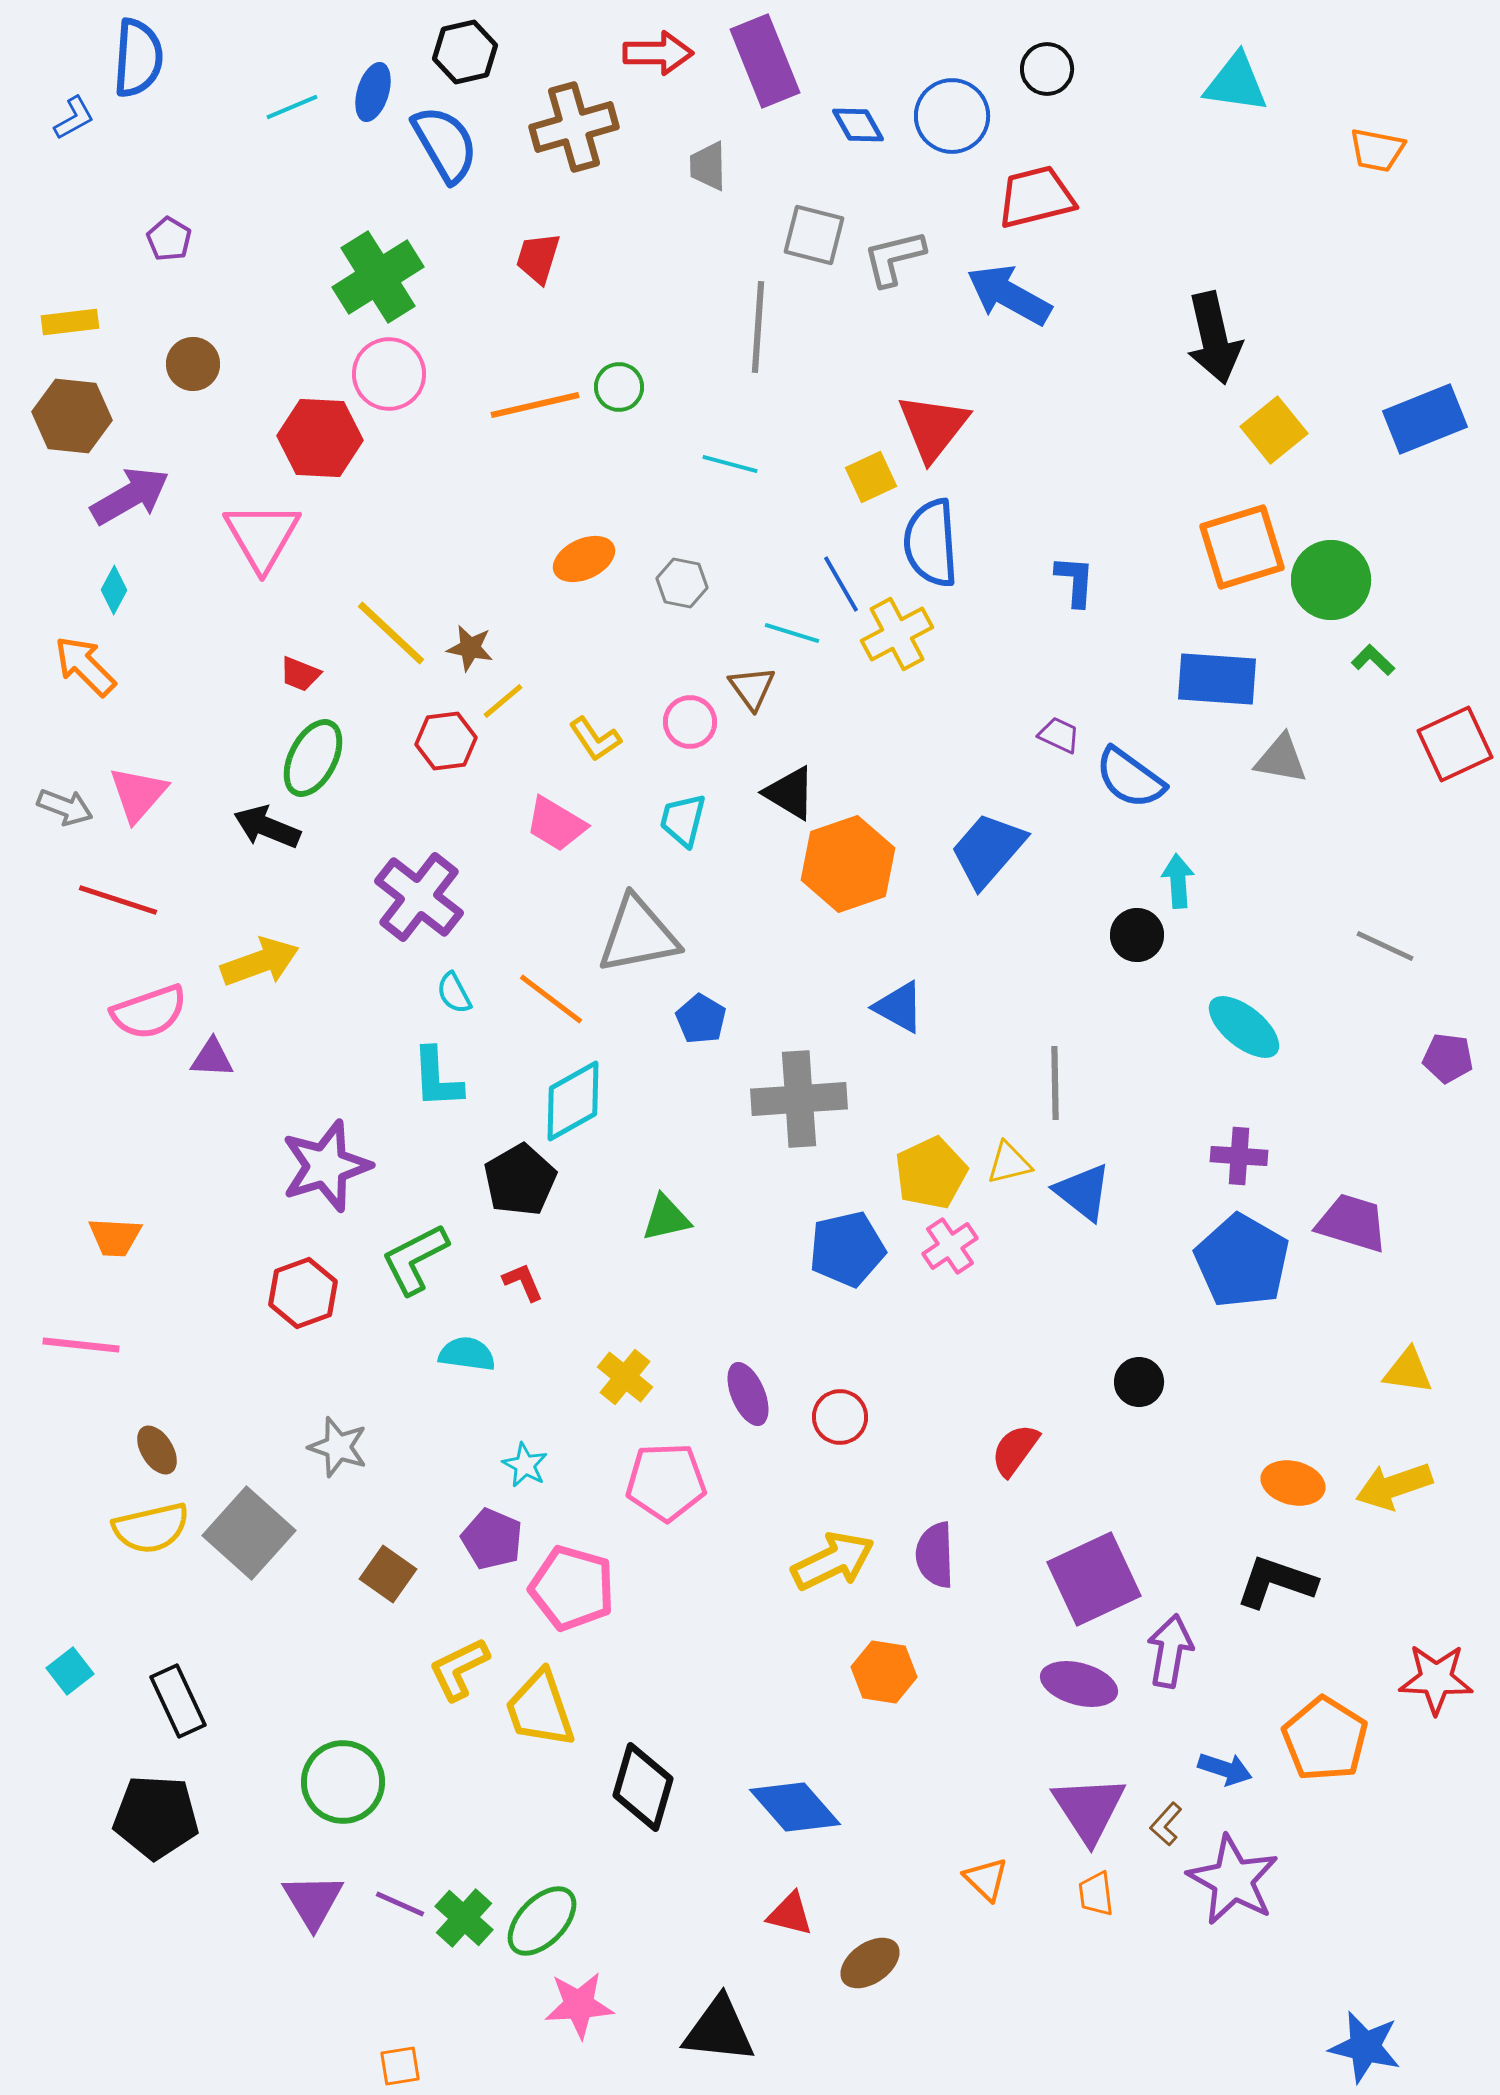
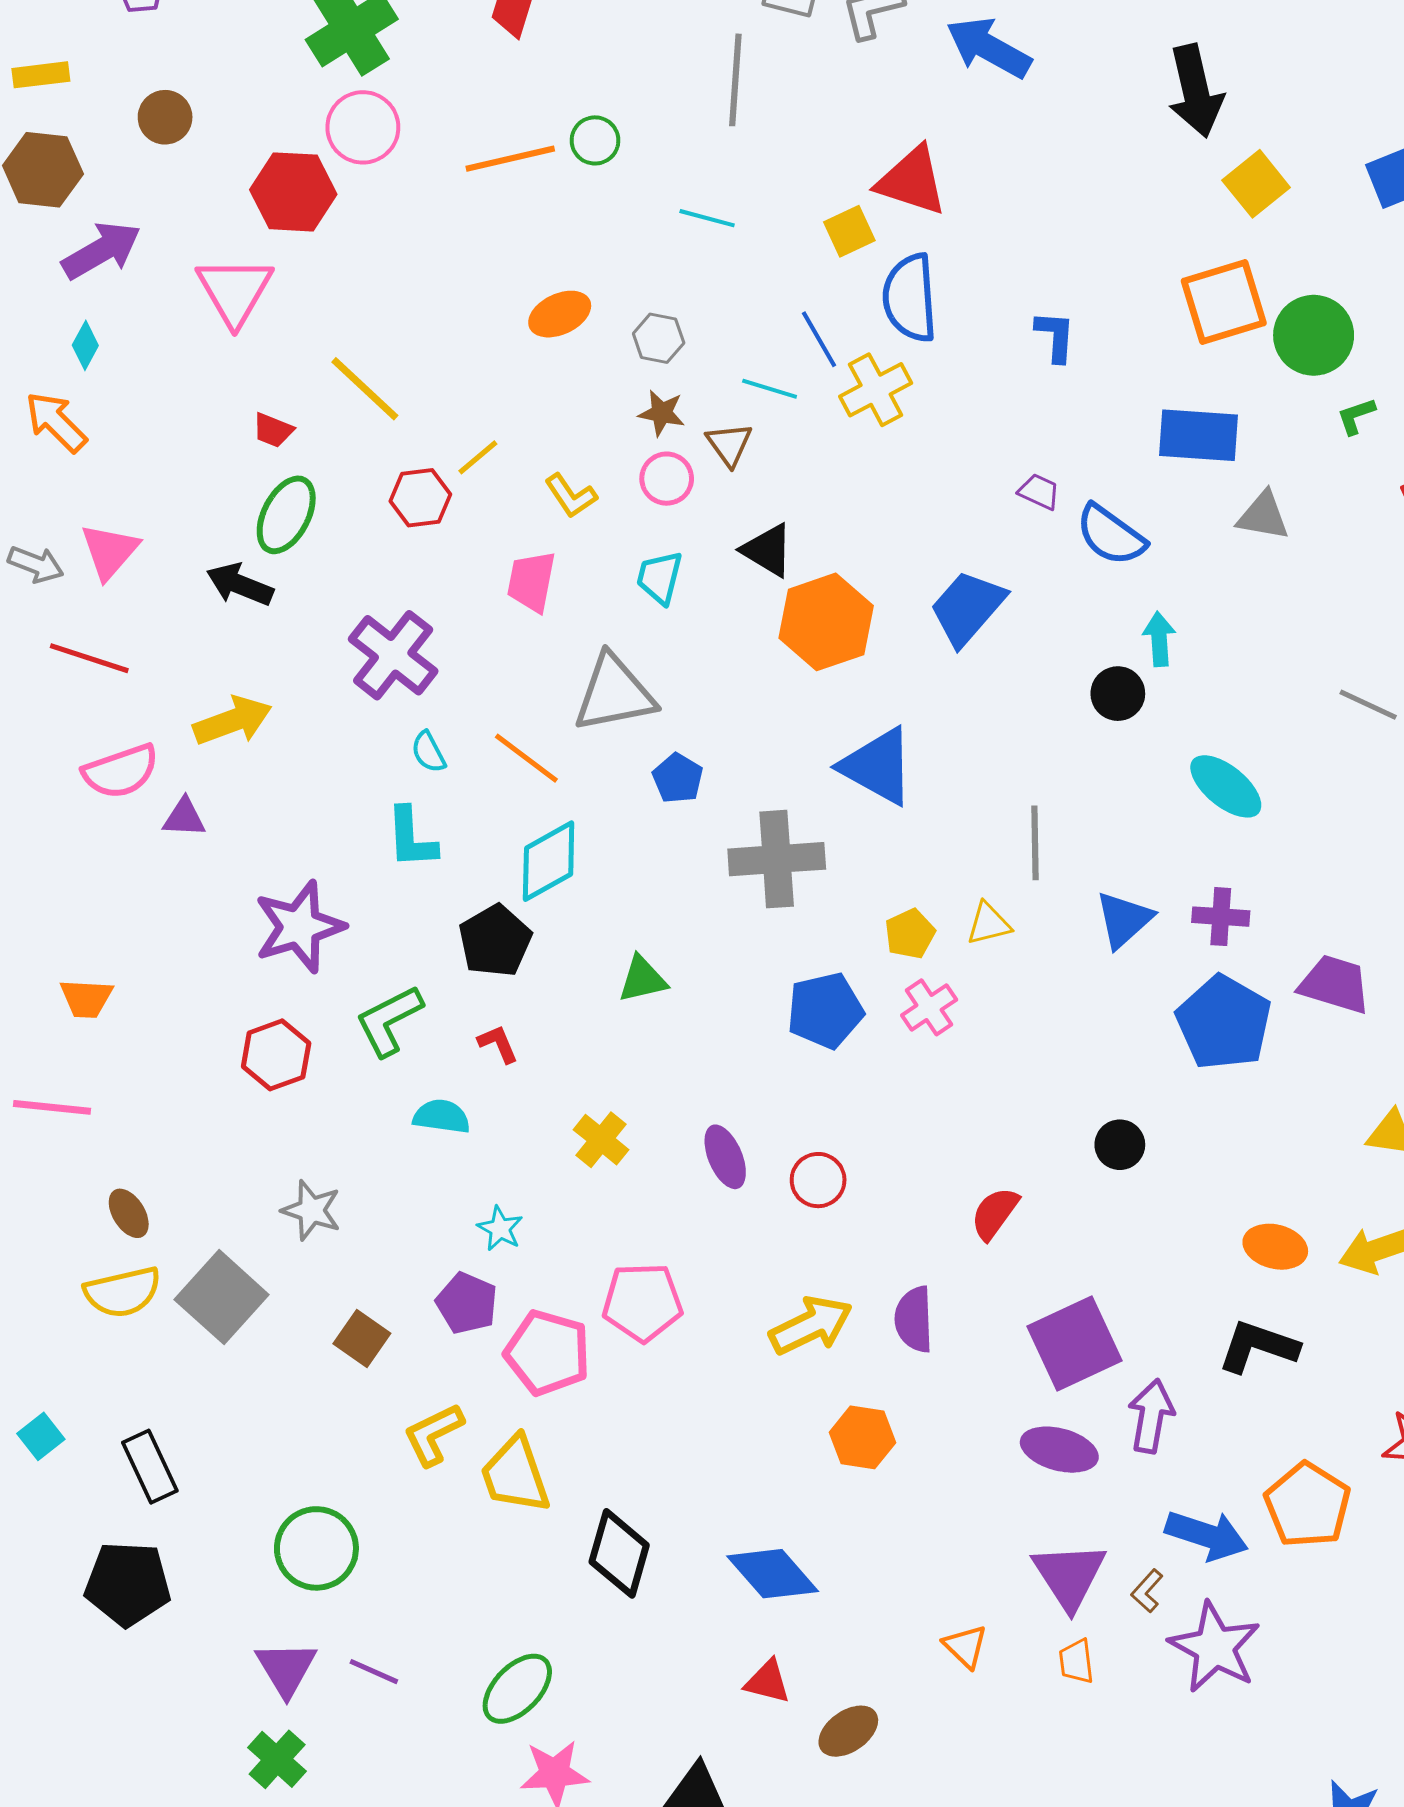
red triangle: (933, 427) -> (912, 181), turned -50
brown star: (470, 648) -> (662, 413), moved
green L-shape: (1373, 660) -> (1356, 416), turned -63
pink trapezoid: (556, 824) -> (531, 582), turned 70
blue triangle: (899, 1007) -> (878, 766), size x1.5
yellow pentagon: (931, 1173) -> (910, 934), size x0.7
blue triangle: (1083, 1192) -> (1124, 920), moved, turned 40
pink pentagon: (666, 1482) -> (642, 1302), moved
blue arrow: (1225, 1769) -> (1207, 1535), size x1.5
green cross: (464, 1918) -> (277, 1759), moved

